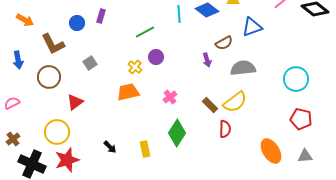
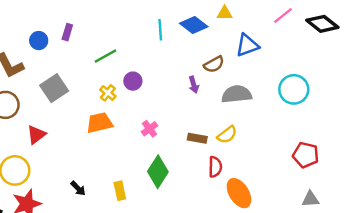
green line: (145, 32) -> (105, 56), moved
gray square: (90, 63) -> (54, 88), size x1.6
cyan circle: (296, 79) -> (294, 89), moved
yellow semicircle: (235, 102) -> (227, 135), size x0.7
brown rectangle: (210, 105) -> (197, 138), turned -35
orange ellipse: (271, 151) -> (239, 193), moved

